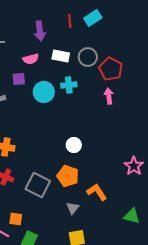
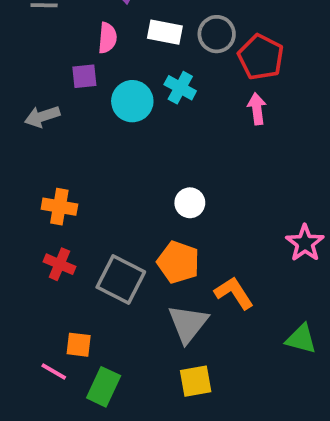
pink semicircle: (31, 59) -> (107, 38), turned -70
cyan cross: (69, 85) -> (180, 88), turned 35
gray triangle: (73, 208) -> (188, 324), size x1.6

